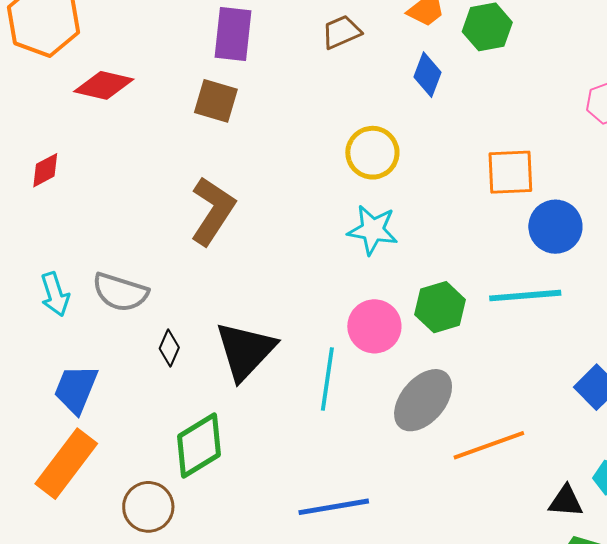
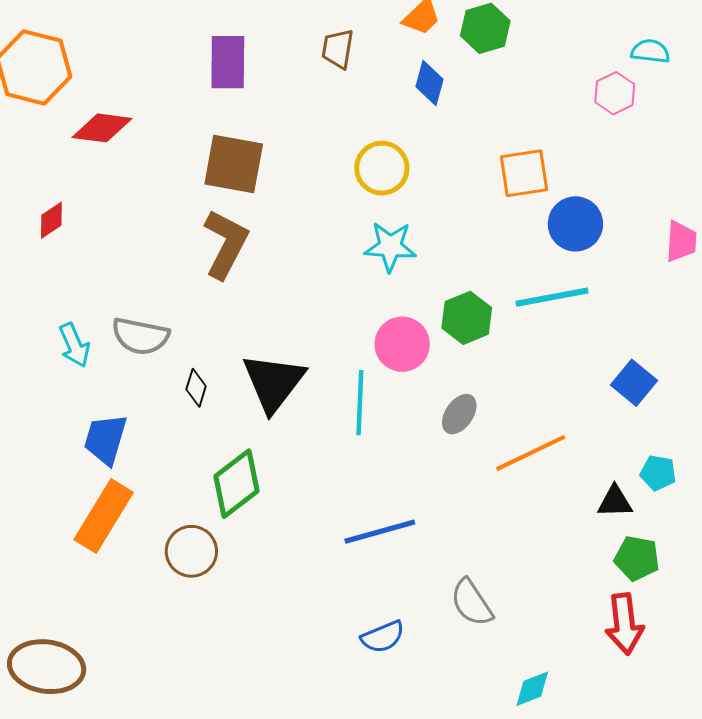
brown trapezoid: (341, 32) -> (338, 49), turned -51
brown square: (216, 101) -> (234, 164), moved, size x1.4
gray ellipse: (423, 400) -> (459, 414), size x0.6

